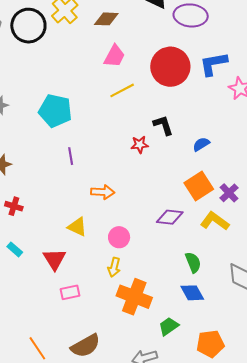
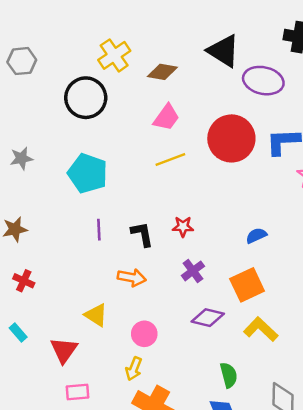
black circle: (28, 26) -> (86, 98), moved
black L-shape: (163, 125) -> (142, 234), moved
purple cross: (229, 193) -> (193, 271), moved

